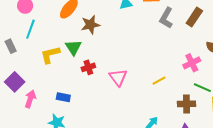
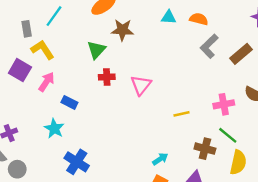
yellow L-shape: (50, 55) -> (43, 50), moved, turned 55
pink triangle: (118, 77) -> (141, 85), moved
purple square: (15, 82) -> (20, 70), turned -30
pink arrow: (30, 99) -> (46, 82), moved

